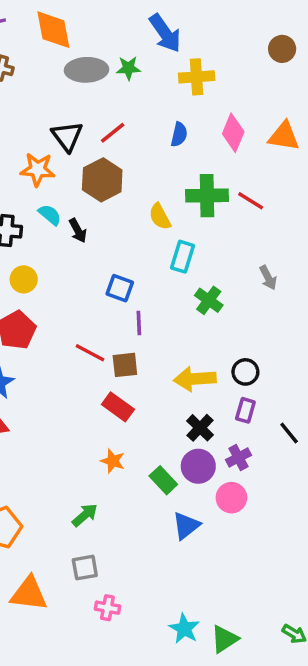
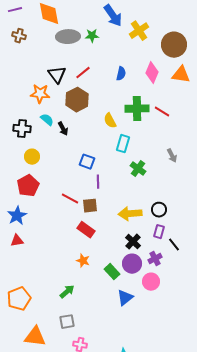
brown circle: (282, 49) -> (174, 45), moved, size x1.6
yellow cross: (197, 77) -> (139, 31), moved, turned -30
black line: (289, 433) -> (174, 245), moved

